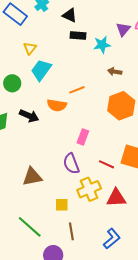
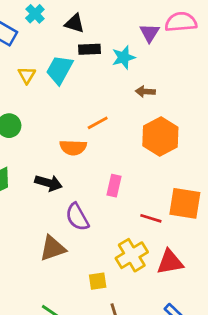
cyan trapezoid: (41, 70) -> (59, 70), moved
black arrow: (29, 116) -> (49, 183), moved
purple semicircle: (71, 164) -> (77, 217), moved

